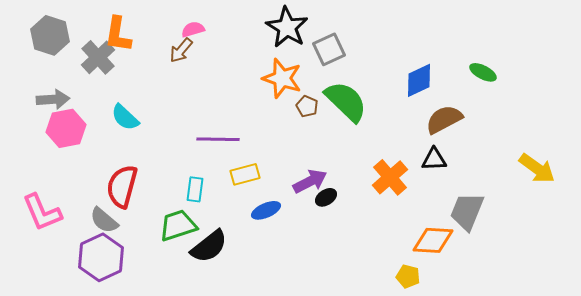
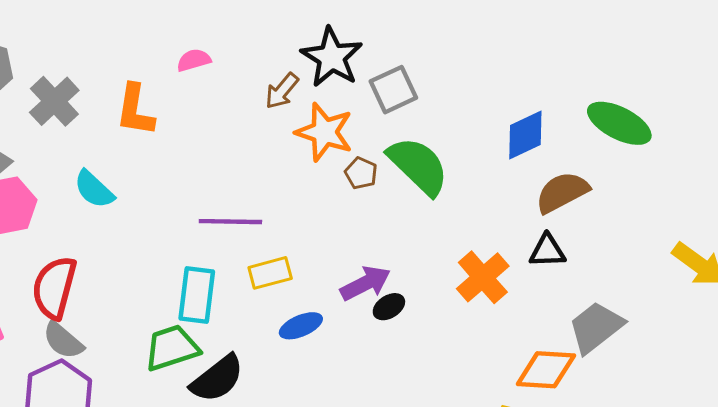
orange L-shape: (118, 34) -> (135, 110), moved
brown arrow: (181, 50) -> (282, 91), moved
green ellipse: (483, 72) -> (619, 123), size x1.6
red semicircle: (122, 186) -> (54, 288), moved
cyan rectangle: (195, 189) -> (197, 295), size x1.5
gray trapezoid: (467, 211) -> (596, 327), turned 30

